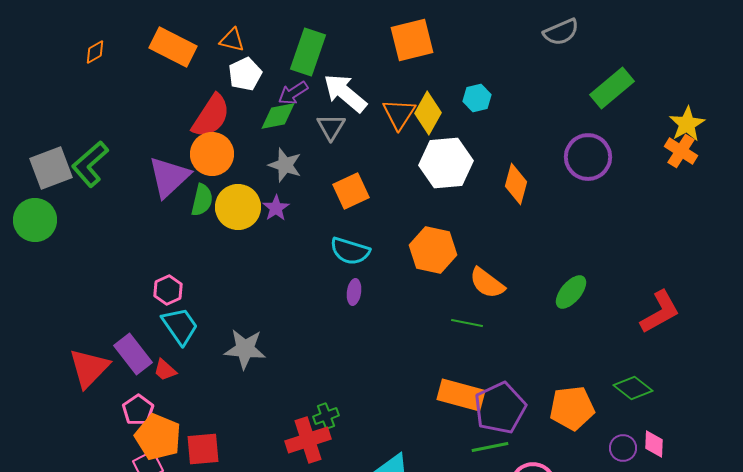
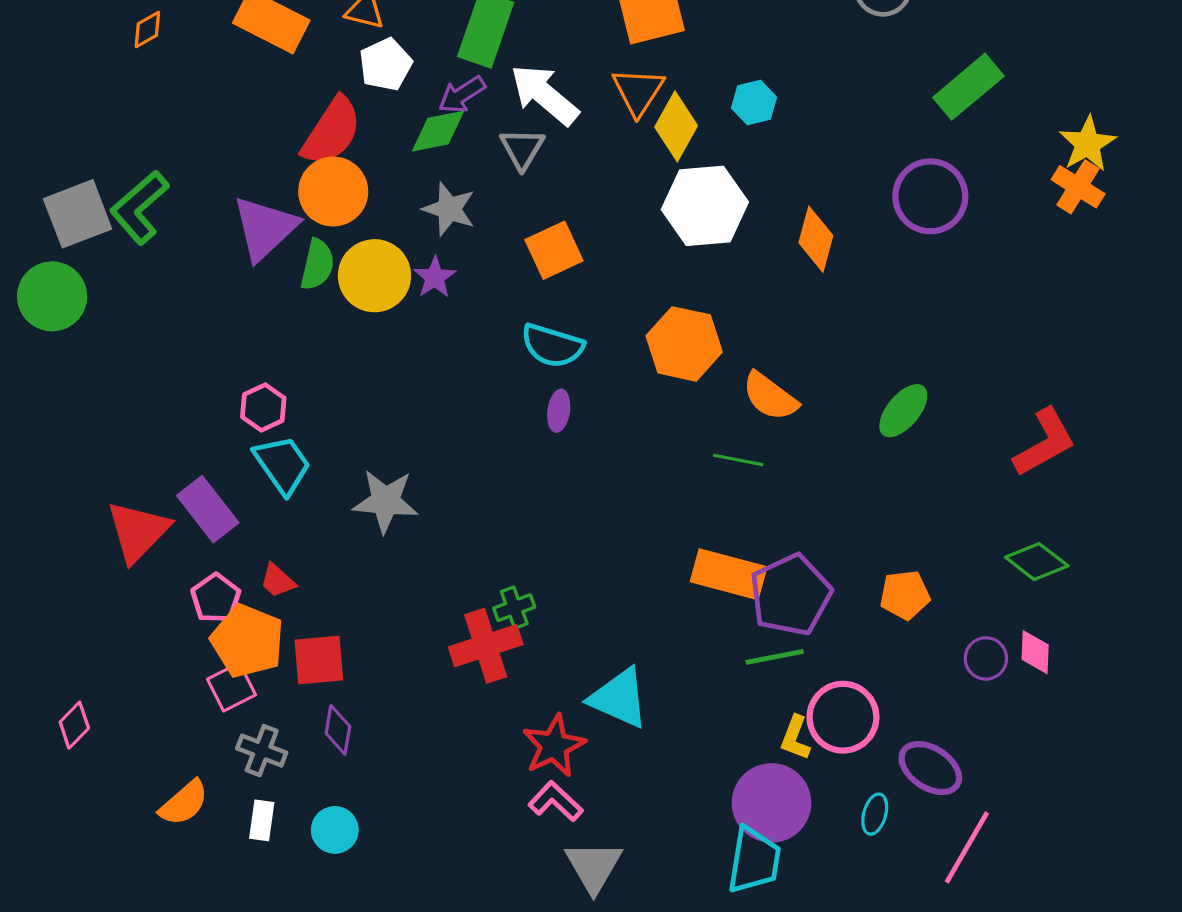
orange triangle: (399, 114) -> (638, 91), moved
red trapezoid: (165, 370) -> (278, 581), moved
green diamond: (633, 388) -> (1037, 562), moved
orange pentagon: (572, 408) -> (905, 595), size x0.7

